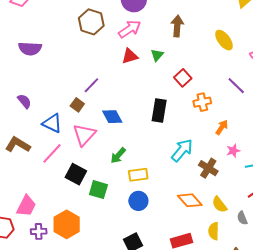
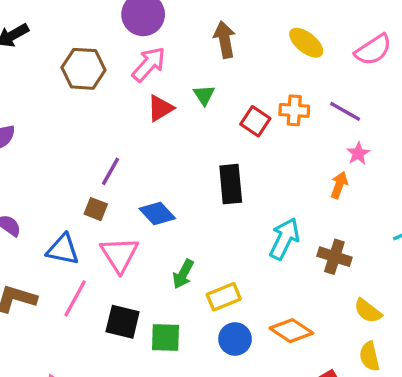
orange cross: (202, 102) -> (294, 110), moved, turned 30
pink star: (233, 151) -> (358, 153), moved
orange diamond: (190, 200) -> (291, 331), moved

